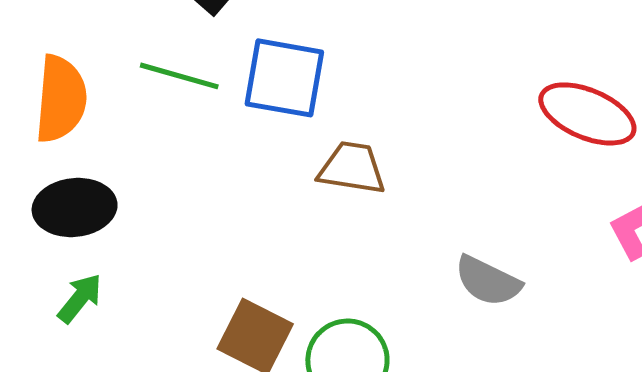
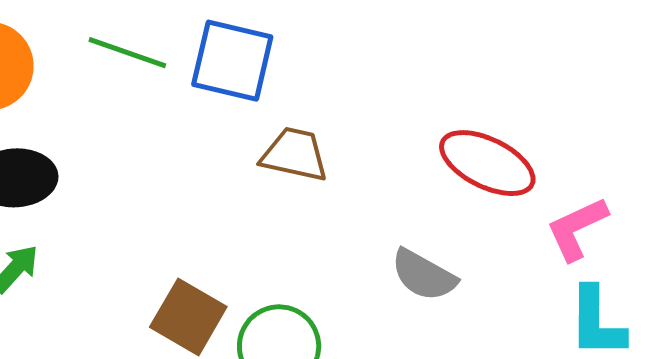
red ellipse: (587, 114) -> (487, 163), moved

